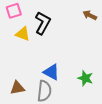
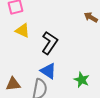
black L-shape: (43, 23) -> (50, 43), moved

